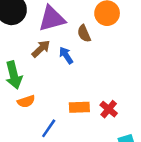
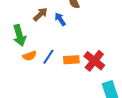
red cross: (109, 109) -> (94, 61), size x1.5
blue line: (49, 128) -> (48, 57), moved

